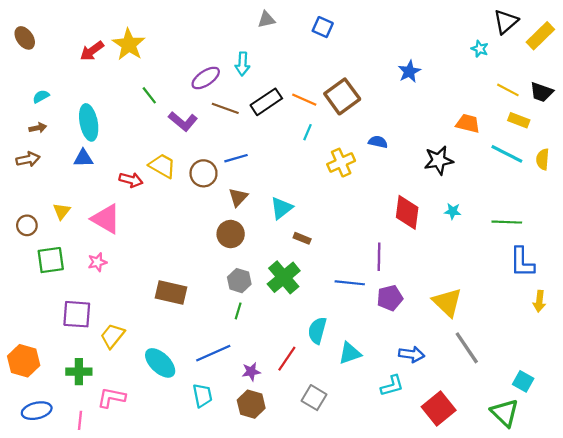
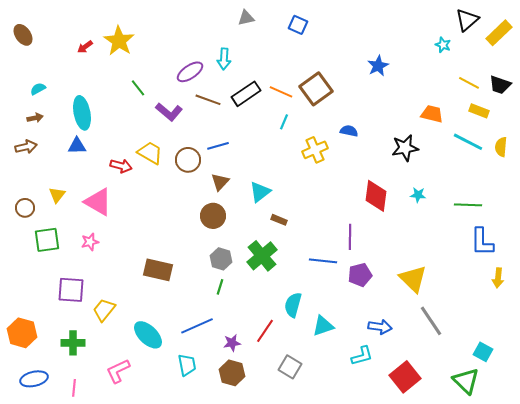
red arrow: (92, 51) -> (85, 47), size x0.7
pink L-shape: (111, 398) -> (118, 371), moved, turned -36

